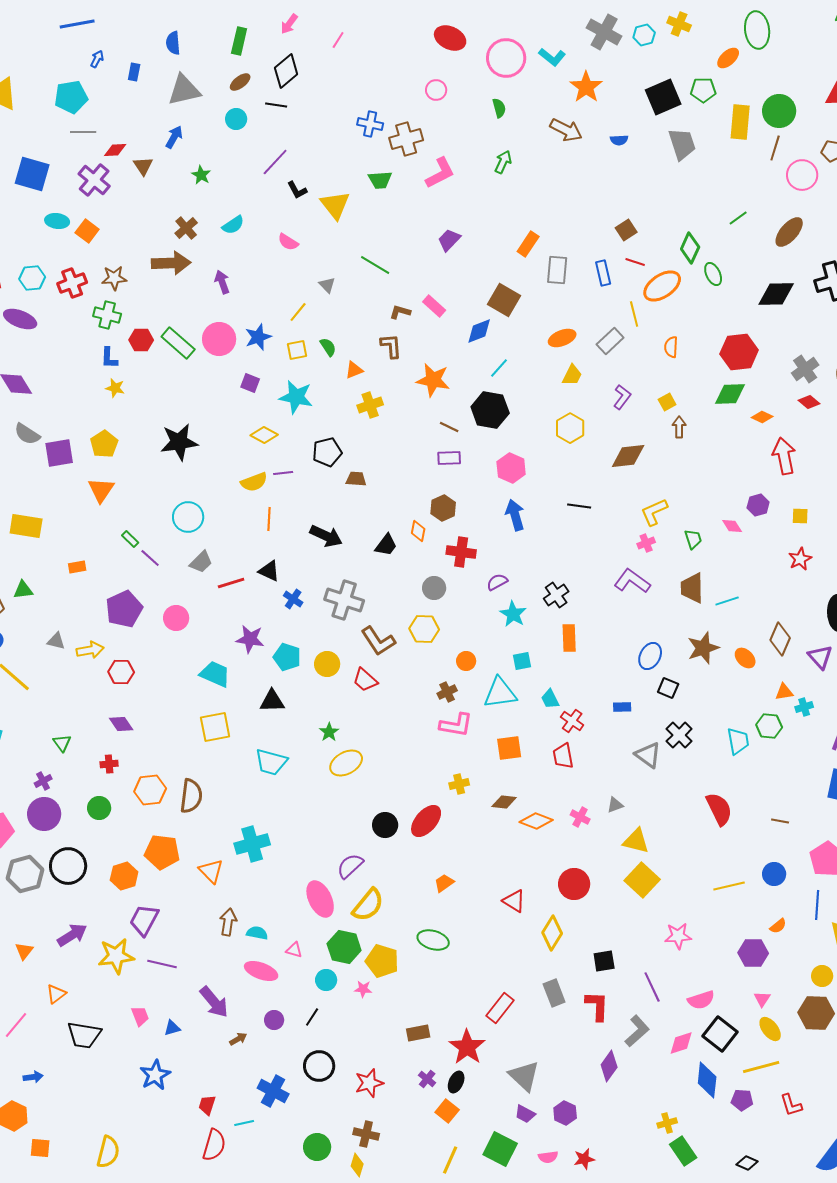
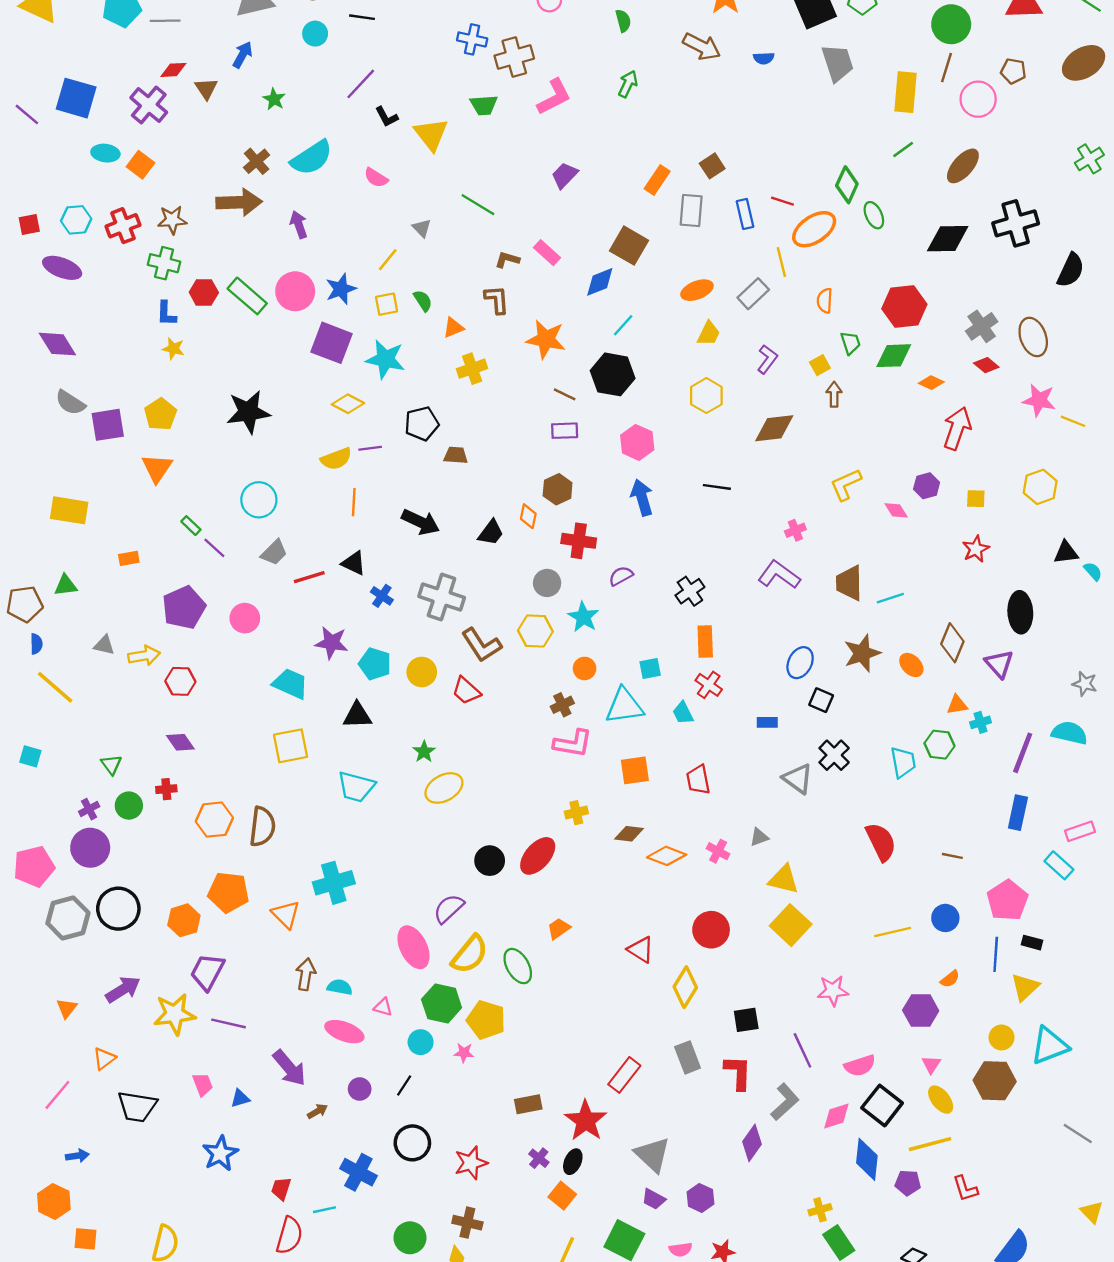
yellow rectangle: (740, 122) -> (905, 92), moved
gray line: (83, 132) -> (165, 21), moved
cyan semicircle: (233, 225) -> (312, 158), size x1.6
brown square: (626, 230) -> (712, 166), moved
purple square: (250, 383) -> (332, 343), size x1.8
red arrow: (784, 456) -> (957, 428), turned 30
yellow L-shape: (654, 512) -> (846, 485), moved
green trapezoid: (693, 539) -> (850, 343), moved
cyan star: (513, 614) -> (583, 617), moved
red cross: (572, 721) -> (709, 685), moved
green circle: (99, 808) -> (129, 806), moved
green ellipse: (433, 940) -> (518, 966), moved, turned 44

